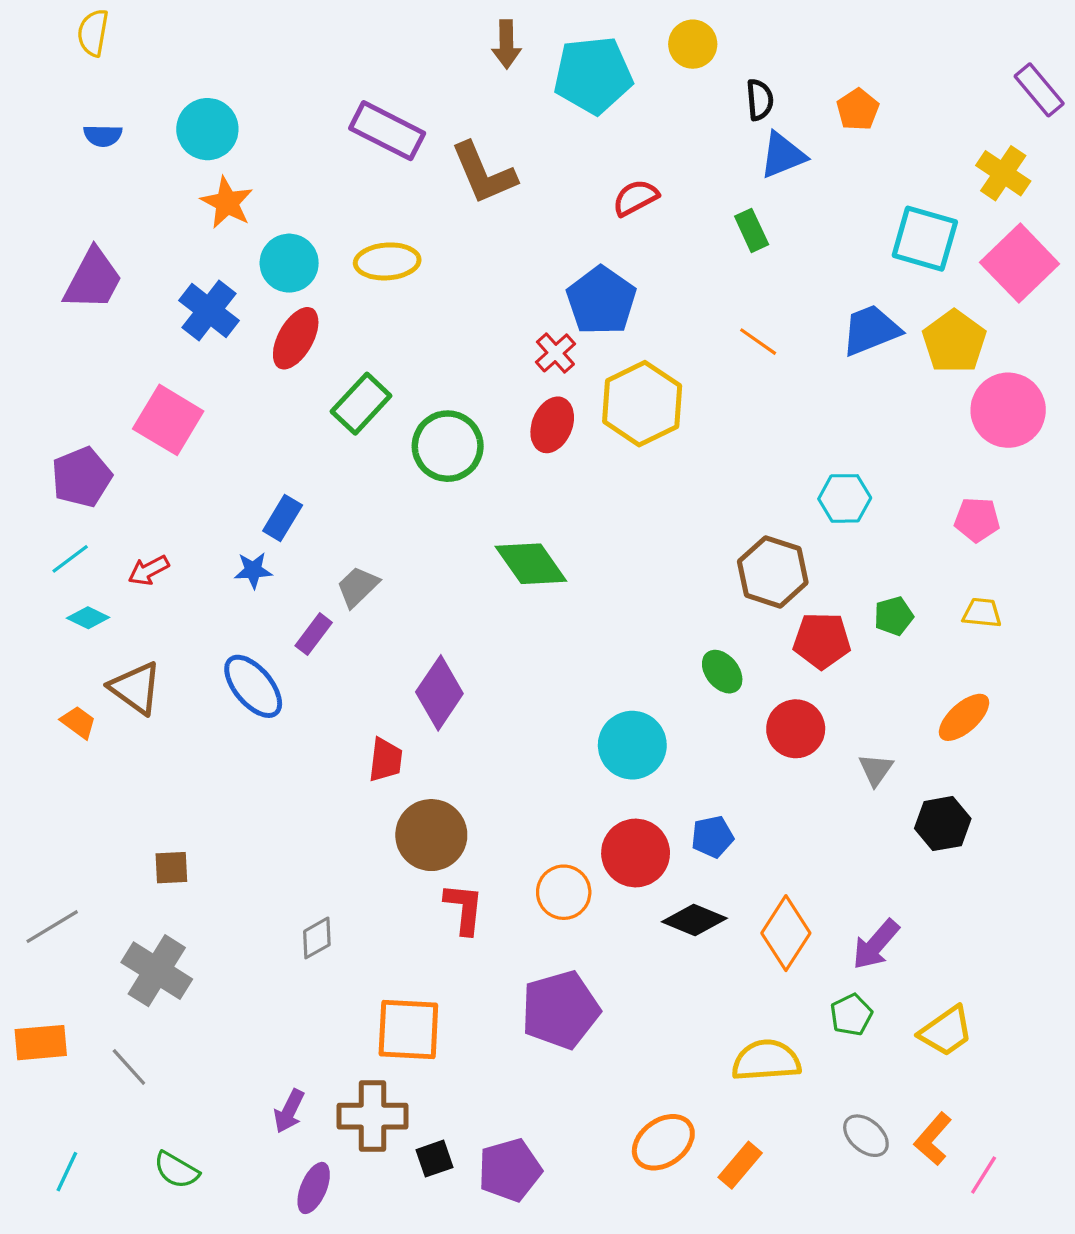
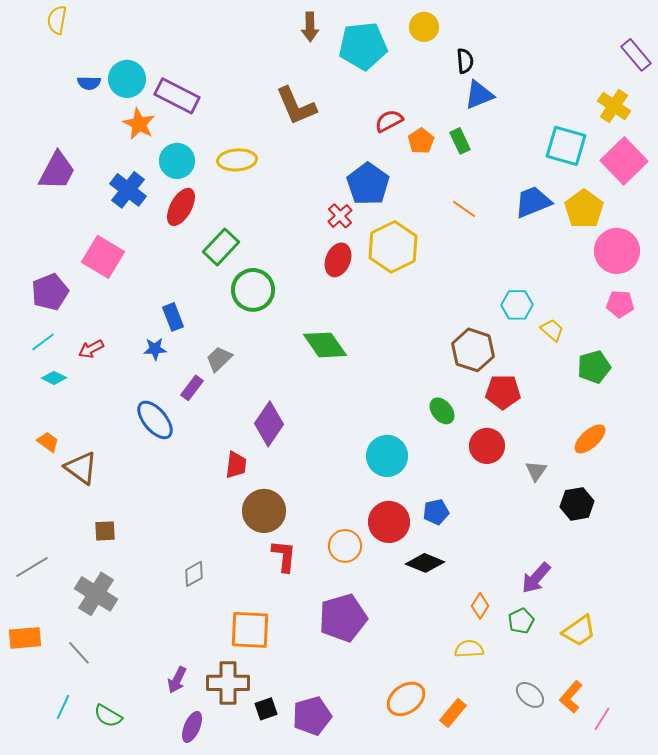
orange pentagon: (858, 109) -> (421, 141), moved
purple rectangle: (387, 131) -> (177, 96), moved
blue semicircle: (103, 136) -> (89, 83), moved
green circle: (448, 446) -> (253, 290), moved
blue rectangle: (283, 518) -> (173, 317), turned -52
pink pentagon: (977, 520) -> (620, 304), moved
yellow trapezoid: (982, 613) -> (552, 330), moved, turned 35
green pentagon: (894, 616) -> (594, 367), moved, size x1.4
brown triangle: (136, 688) -> (81, 468), moved
orange diamond: (786, 933) -> (480, 606), moved, size x0.6
yellow semicircle: (766, 1061) -> (469, 649), size x0.7
cyan line: (67, 1172) -> (63, 707), moved

